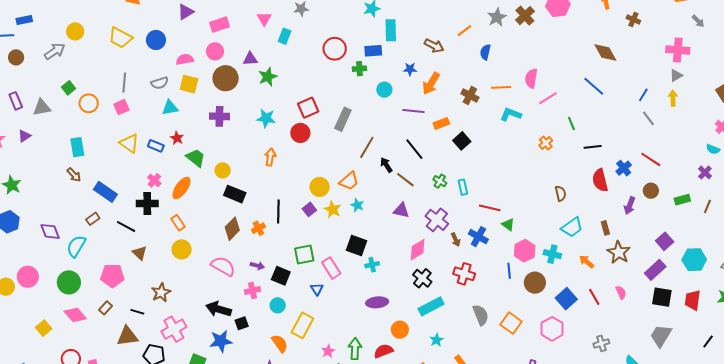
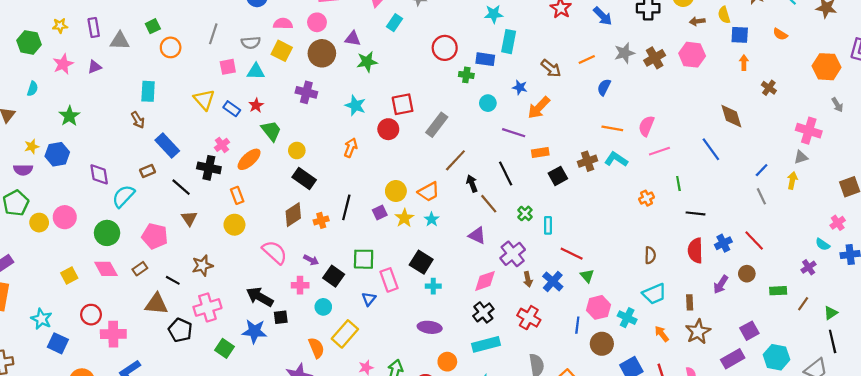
brown cross: (470, 95) -> (588, 161), moved, turned 30
pink square: (121, 107) -> (228, 67), moved

